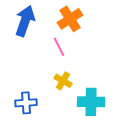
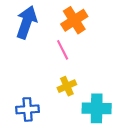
yellow cross: (63, 81) -> (67, 86), turned 36

